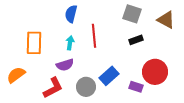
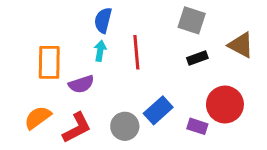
brown triangle: (166, 20) -> (241, 45), moved
cyan arrow: (70, 43) -> (100, 51), moved
purple semicircle: (65, 65) -> (81, 84), moved
orange semicircle: (16, 75) -> (38, 118), moved

